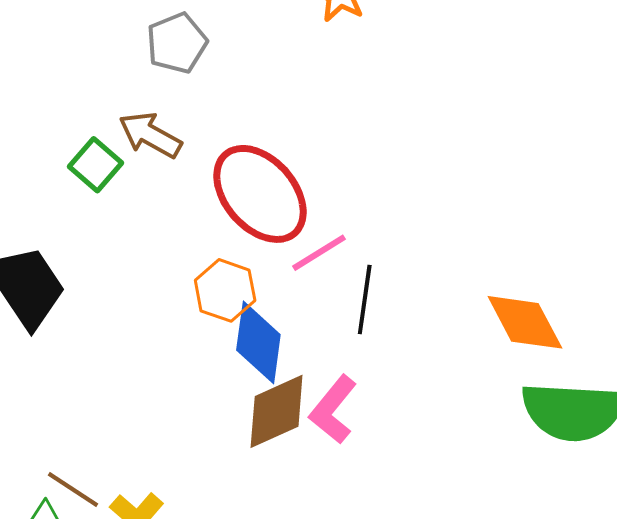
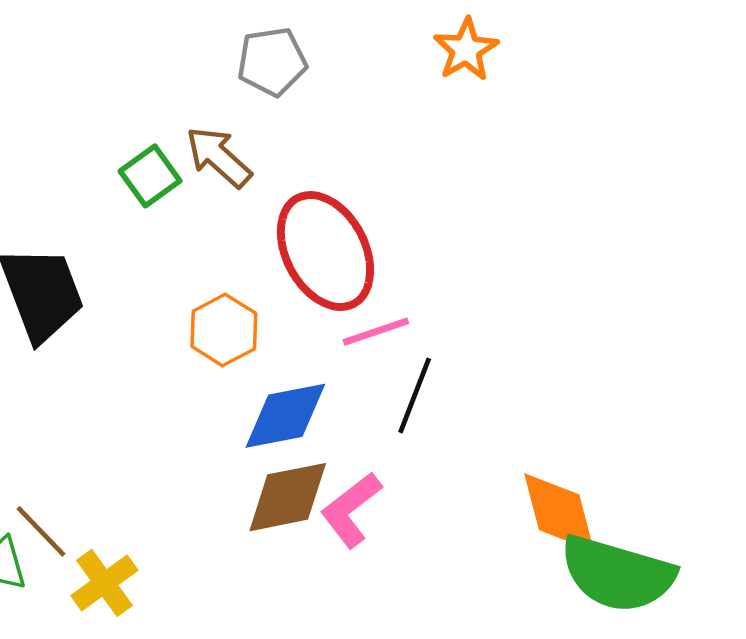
orange hexagon: (225, 290) -> (224, 330), moved
orange diamond: (525, 322) -> (559, 512), moved
blue diamond: (258, 342) -> (285, 416), turned 58

